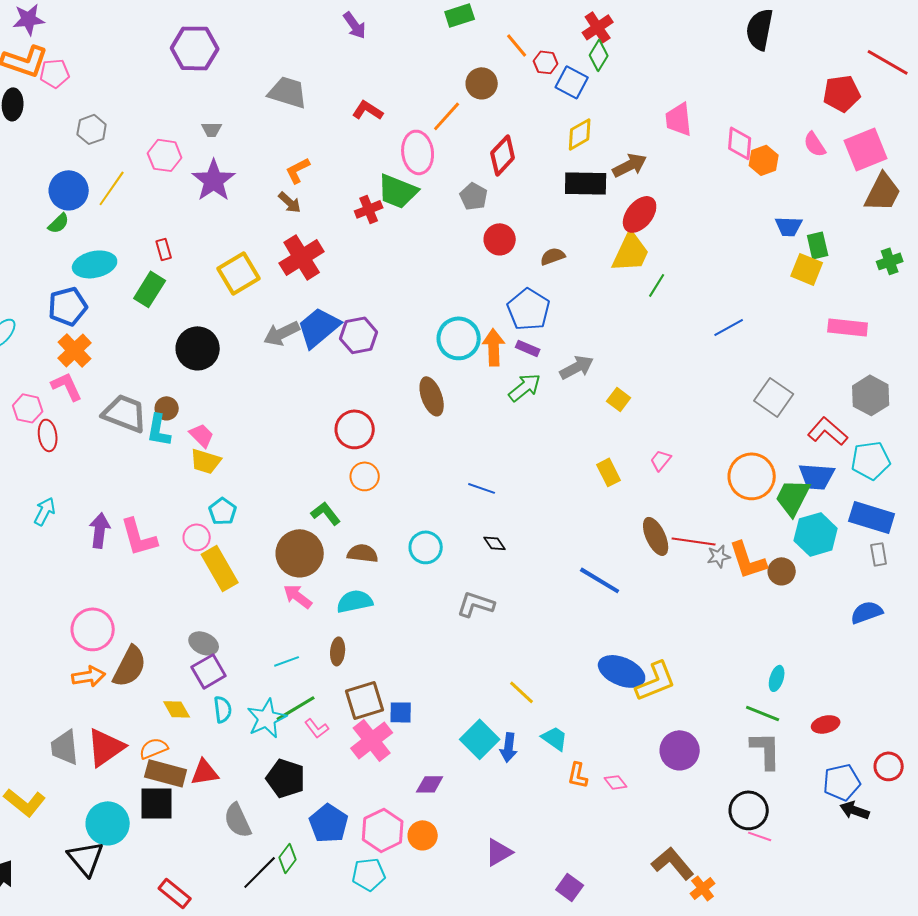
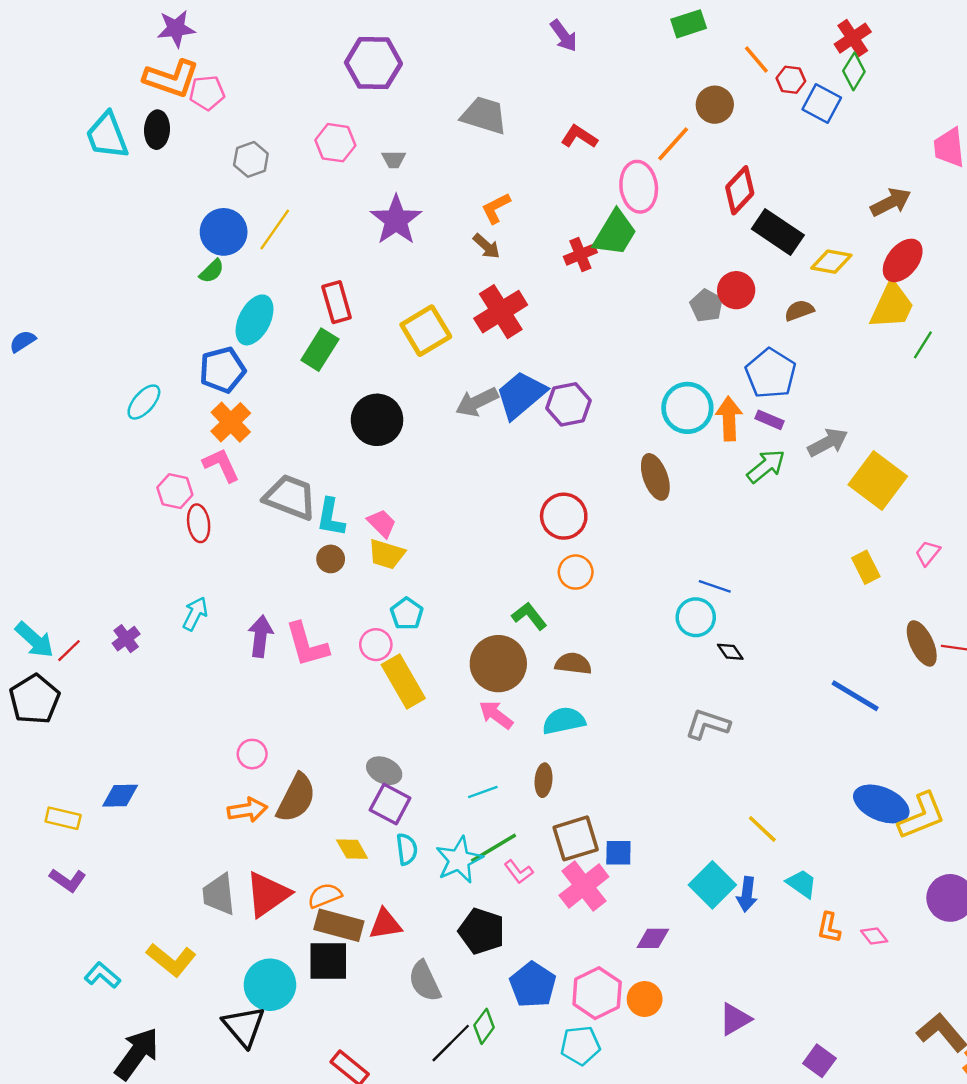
yellow diamond: (580, 134) -> (831, 262), moved, turned 40
pink hexagon: (165, 155) -> (335, 143), moved
black rectangle: (586, 183) -> (778, 232), moved, turned 33
green trapezoid: (398, 191) -> (615, 233), turned -81
gray pentagon: (474, 196) -> (706, 306), moved
red rectangle: (164, 249) -> (337, 302), size x1.6
cyan ellipse: (95, 264) -> (255, 320), turned -51
yellow square: (619, 399) -> (878, 480), size x2.0
brown circle: (167, 408) -> (331, 559), moved
cyan circle: (426, 547) -> (696, 617), moved
pink circle: (93, 629) -> (252, 754), size x0.6
purple square: (209, 671) -> (390, 804), turned -32

